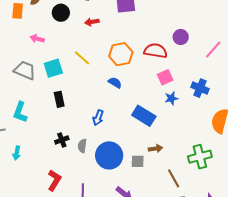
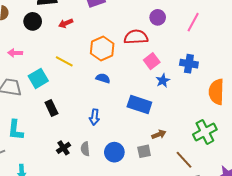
blue circle: (109, 155) -> (114, 152), size x0.7

